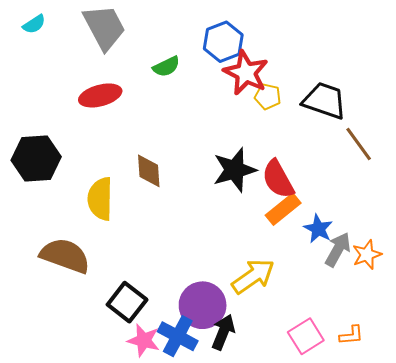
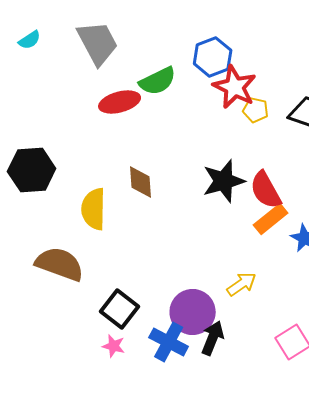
green semicircle: (166, 67) -> (158, 81), size x1.4
red ellipse: (100, 95) -> (120, 102), moved
yellow arrow: (253, 276) -> (242, 284), size x0.7
pink star: (144, 340) -> (114, 346), moved, size x0.7

